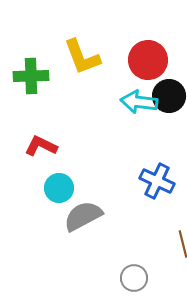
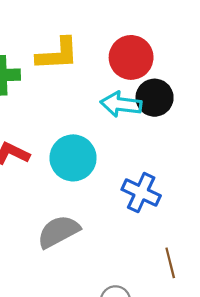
yellow L-shape: (82, 57) -> (57, 54), turned -72
cyan circle: (59, 188) -> (73, 158), moved, size x1.4

